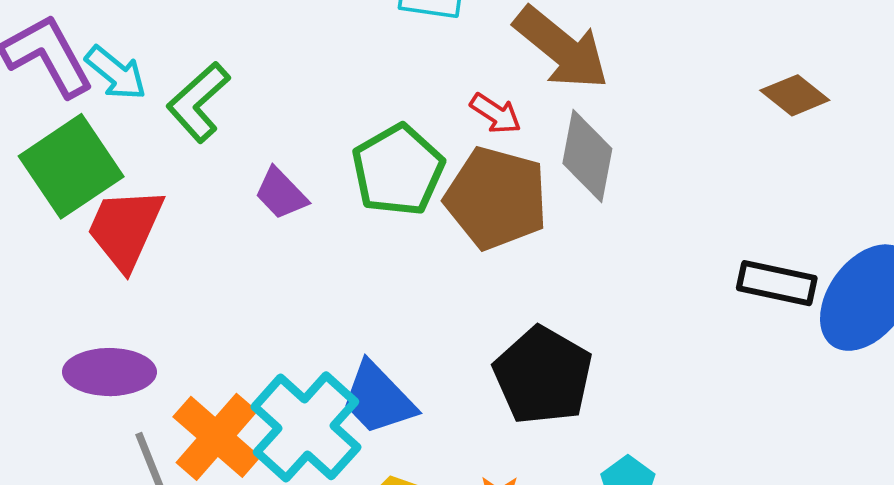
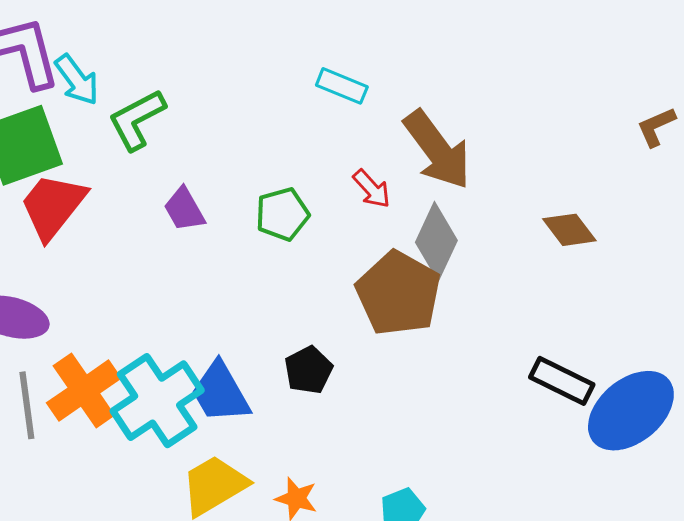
brown diamond: (795, 95) -> (569, 230), moved
green pentagon: (398, 170) -> (282, 214), size x0.7
brown pentagon: (496, 198) -> (398, 293), moved
black pentagon: (543, 376) -> (308, 370), moved, size x0.6

